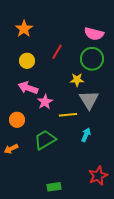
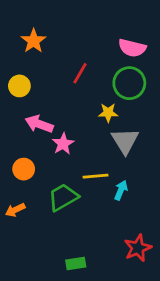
yellow circle: (27, 61) -> (19, 86), moved
yellow line: (68, 115) -> (95, 176), moved

